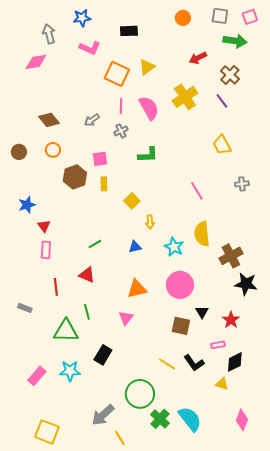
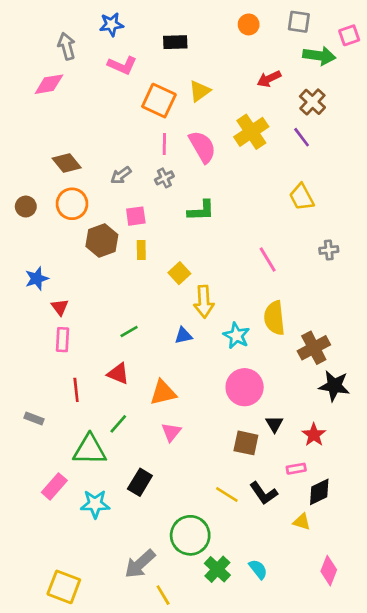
pink square: (250, 17) -> (349, 35), moved
gray arrow: (92, 120) -> (121, 175), moved
orange circle: (53, 150) -> (72, 204), size x1.5
yellow arrow: (150, 222) -> (204, 302), size x1.6
orange triangle: (137, 289) -> (163, 393), moved
green line: (87, 312) -> (118, 424), turned 56
pink rectangle: (37, 376) -> (54, 486), moved
cyan semicircle: (190, 419) -> (258, 569), size x0.6

